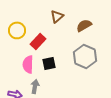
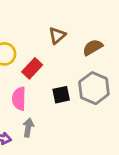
black square: (49, 63) -> (61, 95), moved

